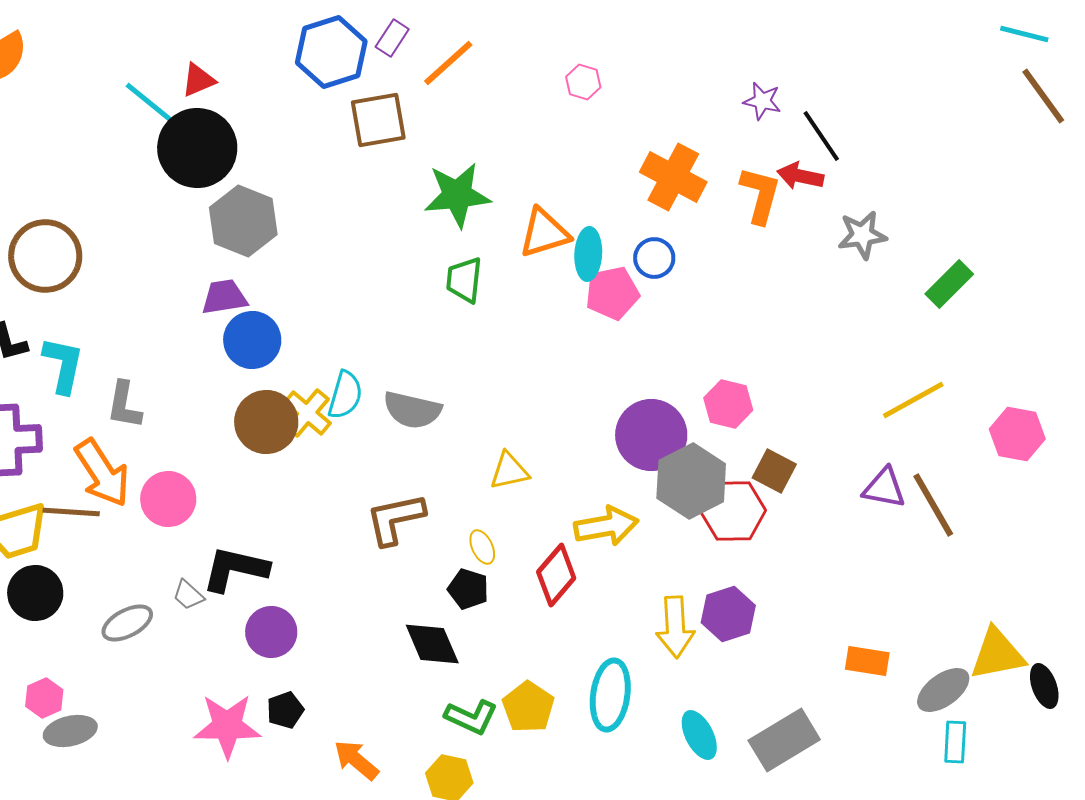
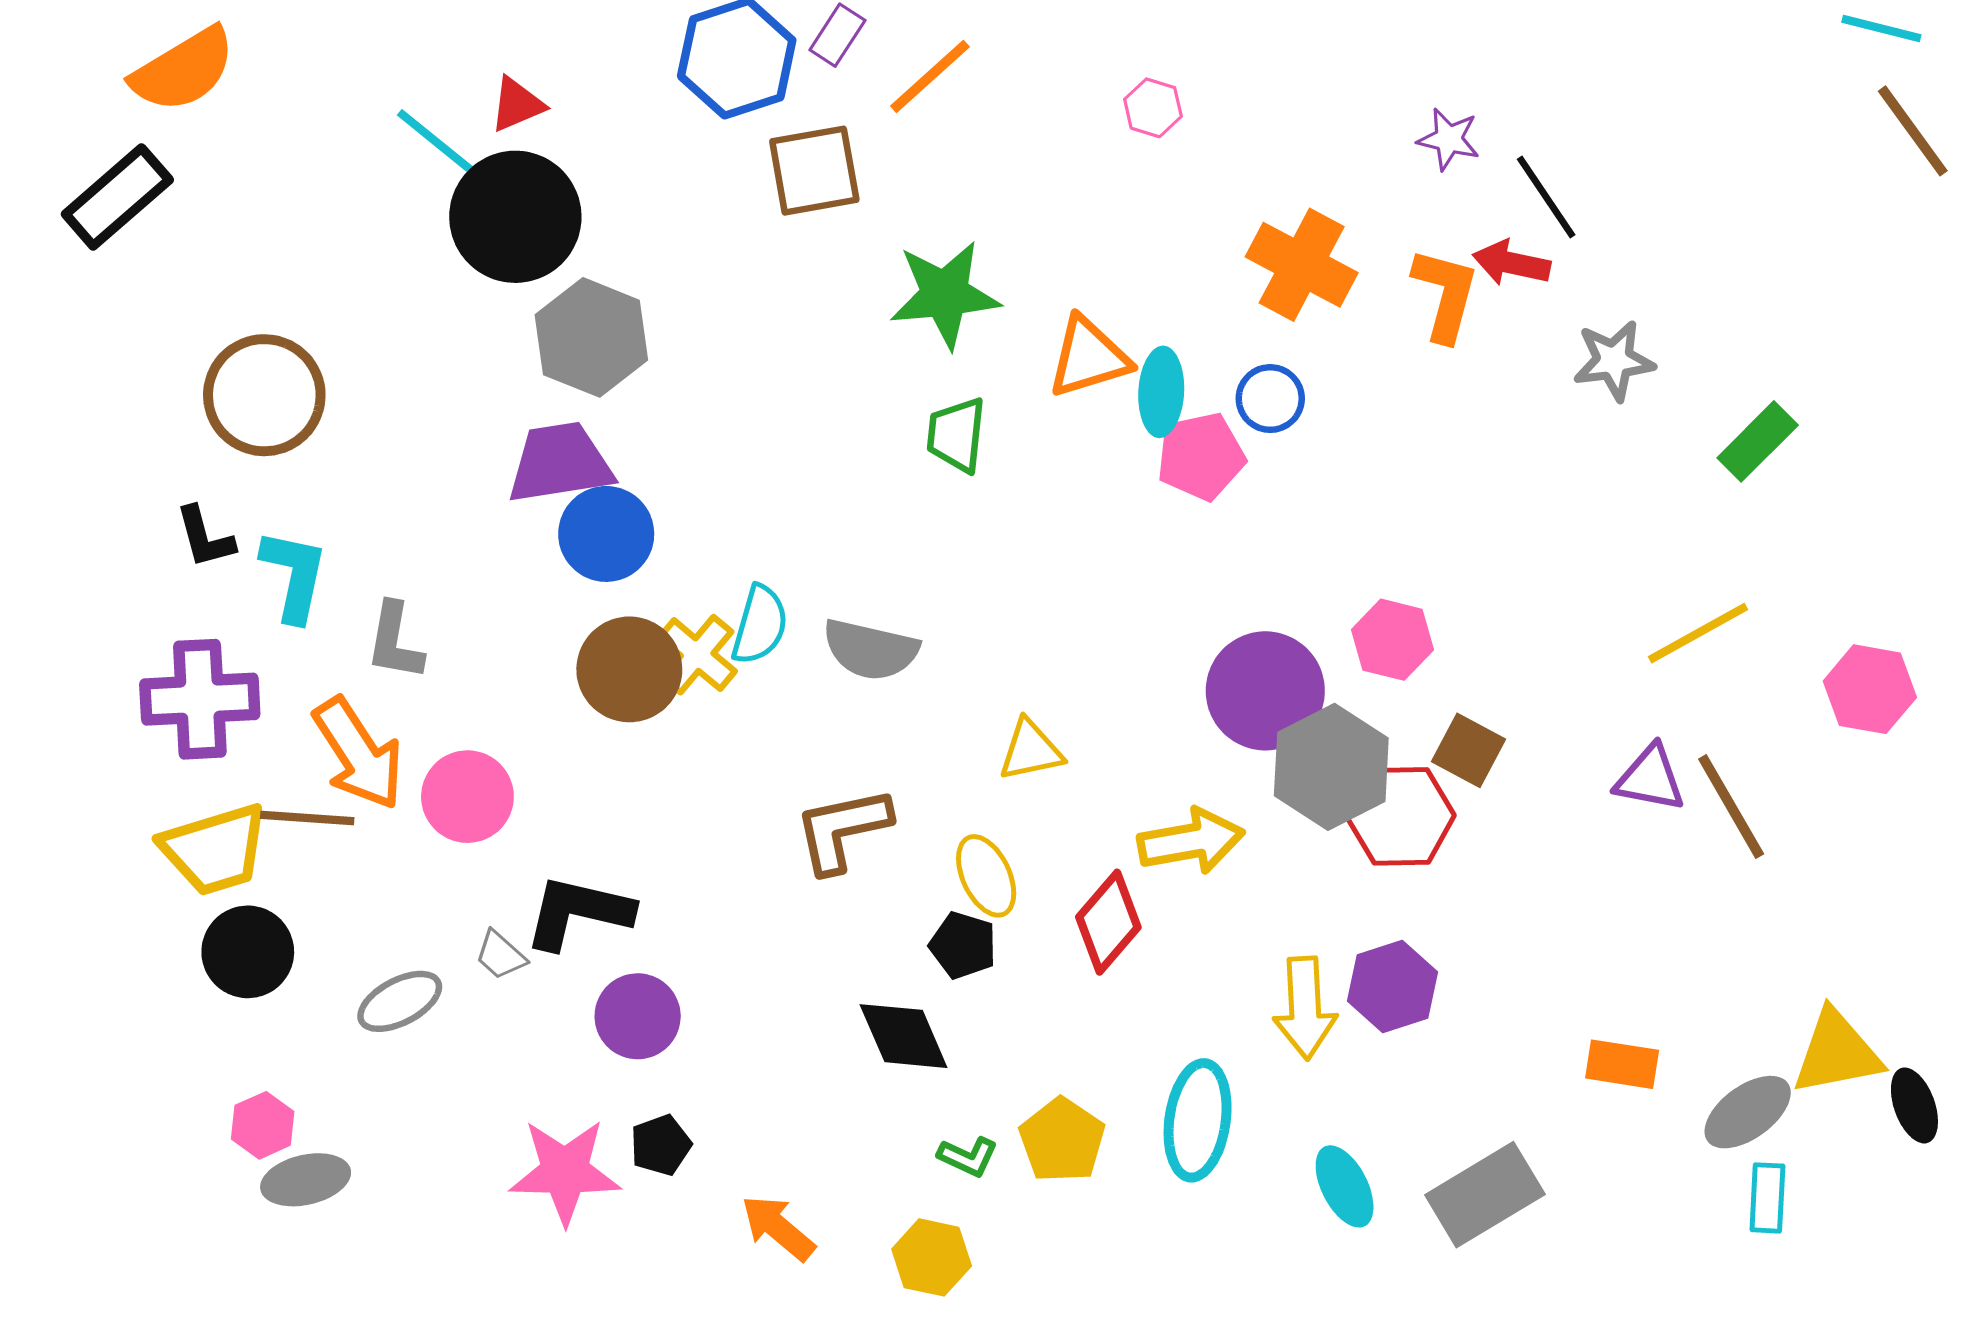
purple trapezoid: (224, 297) -> (560, 463), size x1.4
yellow ellipse: (482, 547) -> (986, 876), size x1.4
green L-shape: (471, 717) -> (968, 1157), size x0.7

